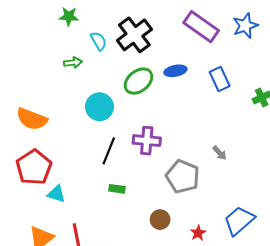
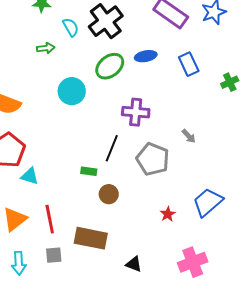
purple cross: (147, 141) -> (136, 112), moved
black line: (109, 151) -> (112, 148), moved
brown circle: (160, 220) -> (109, 194), moved

